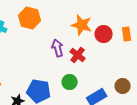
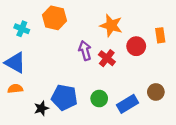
red circle: (104, 34) -> (136, 46), moved
green circle: (70, 82) -> (99, 99), moved

